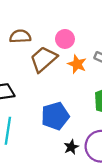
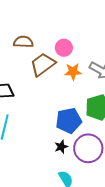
orange star: (77, 64) -> (73, 72), turned -30
blue pentagon: (55, 116) -> (69, 121), moved

